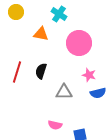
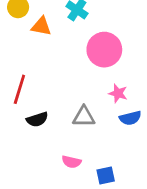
orange triangle: (41, 34) -> (41, 26), moved
black semicircle: (41, 71) -> (37, 119), moved, turned -126

